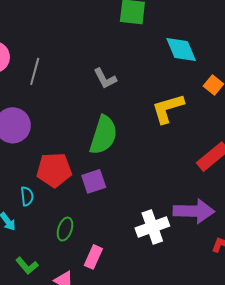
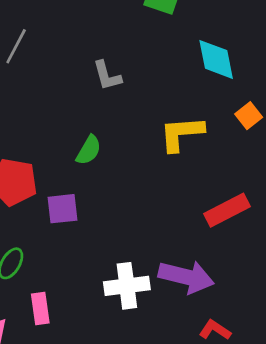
green semicircle: (103, 135) -> (89, 150), size x0.6
pink rectangle: (93, 257) -> (40, 308), turned -45

